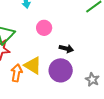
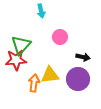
yellow triangle: (33, 65) -> (50, 75), turned -36

